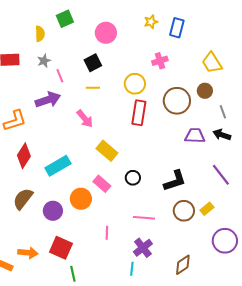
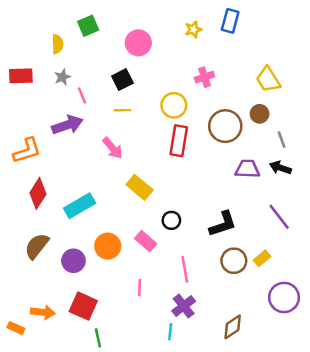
blue rectangle: (177, 28) -> (230, 21), moved
pink rectangle: (102, 184) -> (146, 241), moved
pink line: (144, 218) -> (185, 269), turned 75

